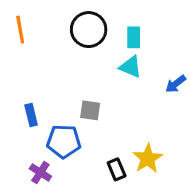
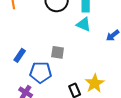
blue rectangle: (31, 115) -> (20, 55), turned 48

